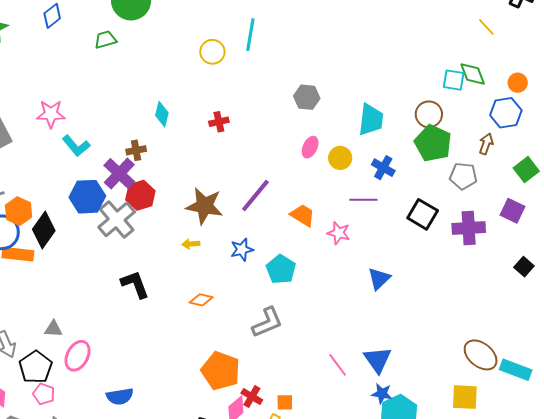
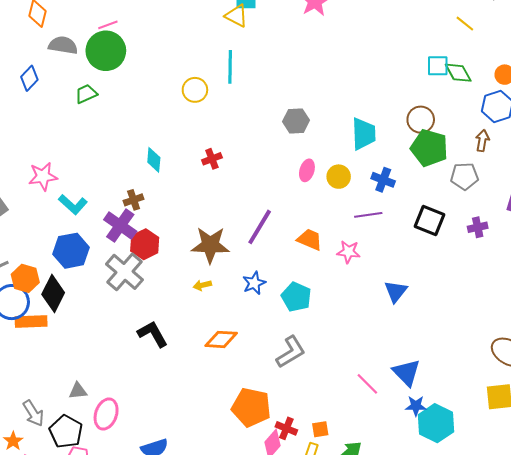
cyan square: (454, 80) -> (438, 66), moved
blue hexagon: (87, 197) -> (71, 251), moved
purple cross: (469, 228) -> (478, 227), size x0.6
orange diamond: (201, 300) -> (221, 339), size x1.4

